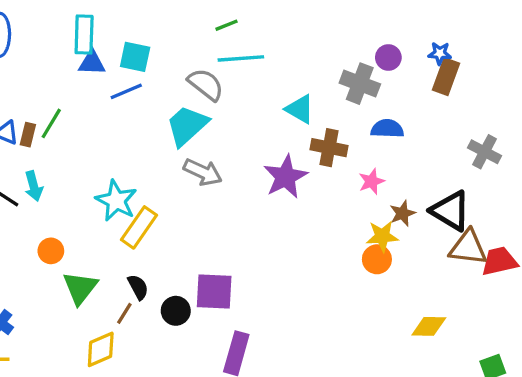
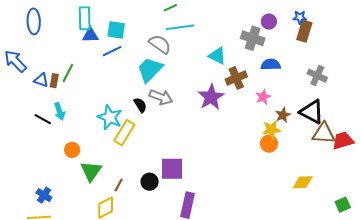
brown cross: (329, 148) -> (236, 78), turned -30
gray cross: (485, 152) -> (317, 76), moved
black semicircle: (138, 287) -> (140, 105), moved

